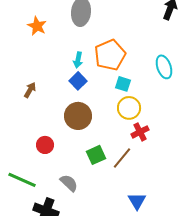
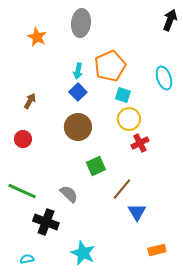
red circle: (45, 145) -> (23, 139), moved
brown line: (122, 158) -> (122, 189), moved

